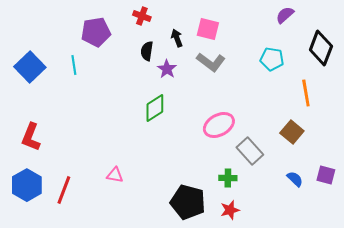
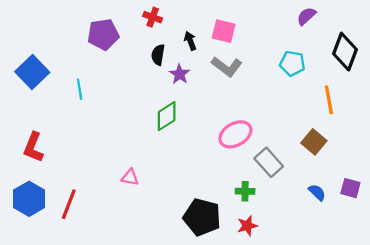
cyan line: (74, 65) -> (80, 89), moved
pink triangle: (115, 175) -> (130, 177), moved

